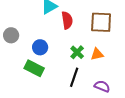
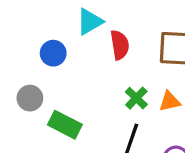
gray circle: (11, 35) -> (30, 98), moved
blue circle: (40, 47) -> (53, 53), moved

